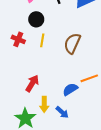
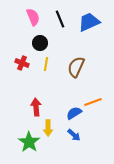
red arrow: (32, 83) -> (36, 107), turned -36
blue arrow: (62, 112) -> (74, 135), moved

